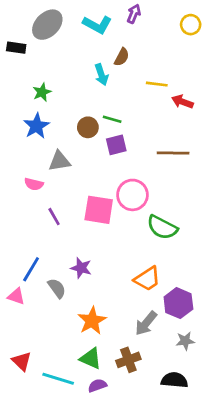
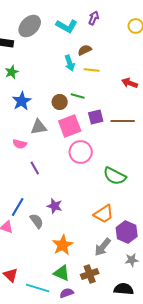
brown semicircle: (122, 57) -> (85, 50), turned -144
yellow line: (157, 84) -> (92, 70), moved
green star: (42, 92) -> (12, 72), moved
purple square: (116, 145) -> (96, 117), moved
pink circle: (132, 195) -> (81, 152), moved
pink square: (99, 210) -> (70, 126), moved, turned -30

